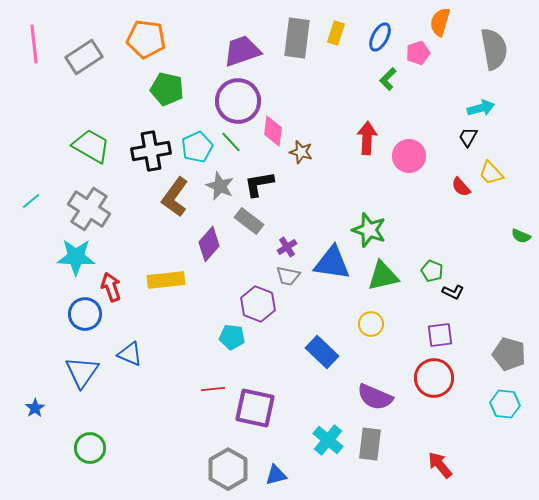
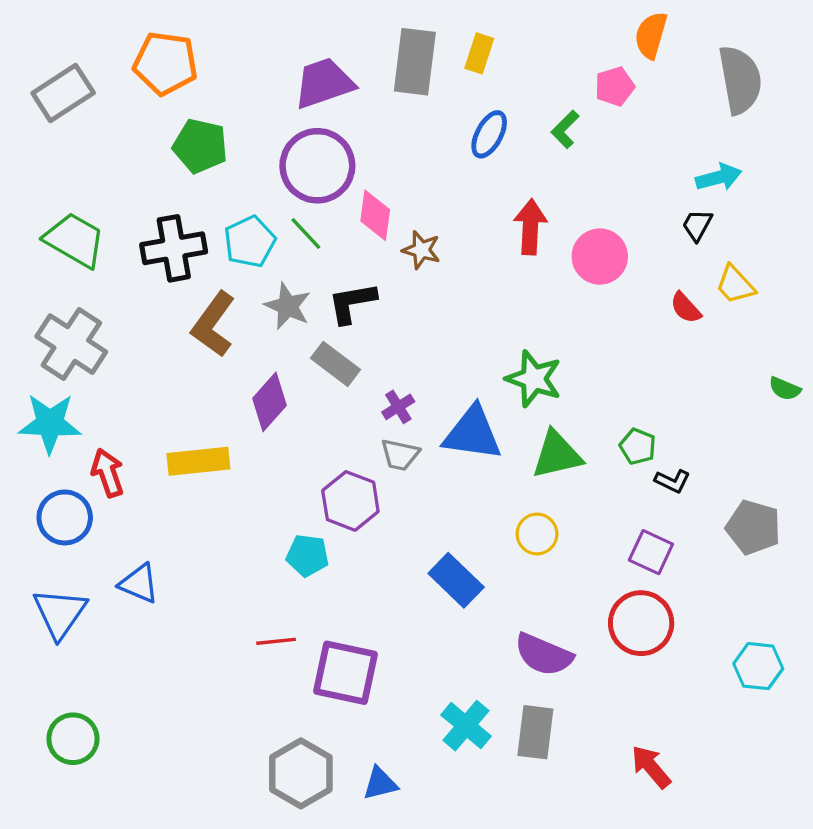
blue ellipse: (380, 37) -> (489, 134), moved
purple square: (440, 335) -> (651, 552), turned 32
gray pentagon: (509, 354) -> (753, 527), moved

